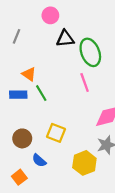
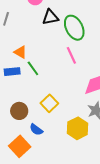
yellow square: (56, 133) -> (49, 103), turned 30
orange square: (19, 177) -> (20, 146), size x1.5

